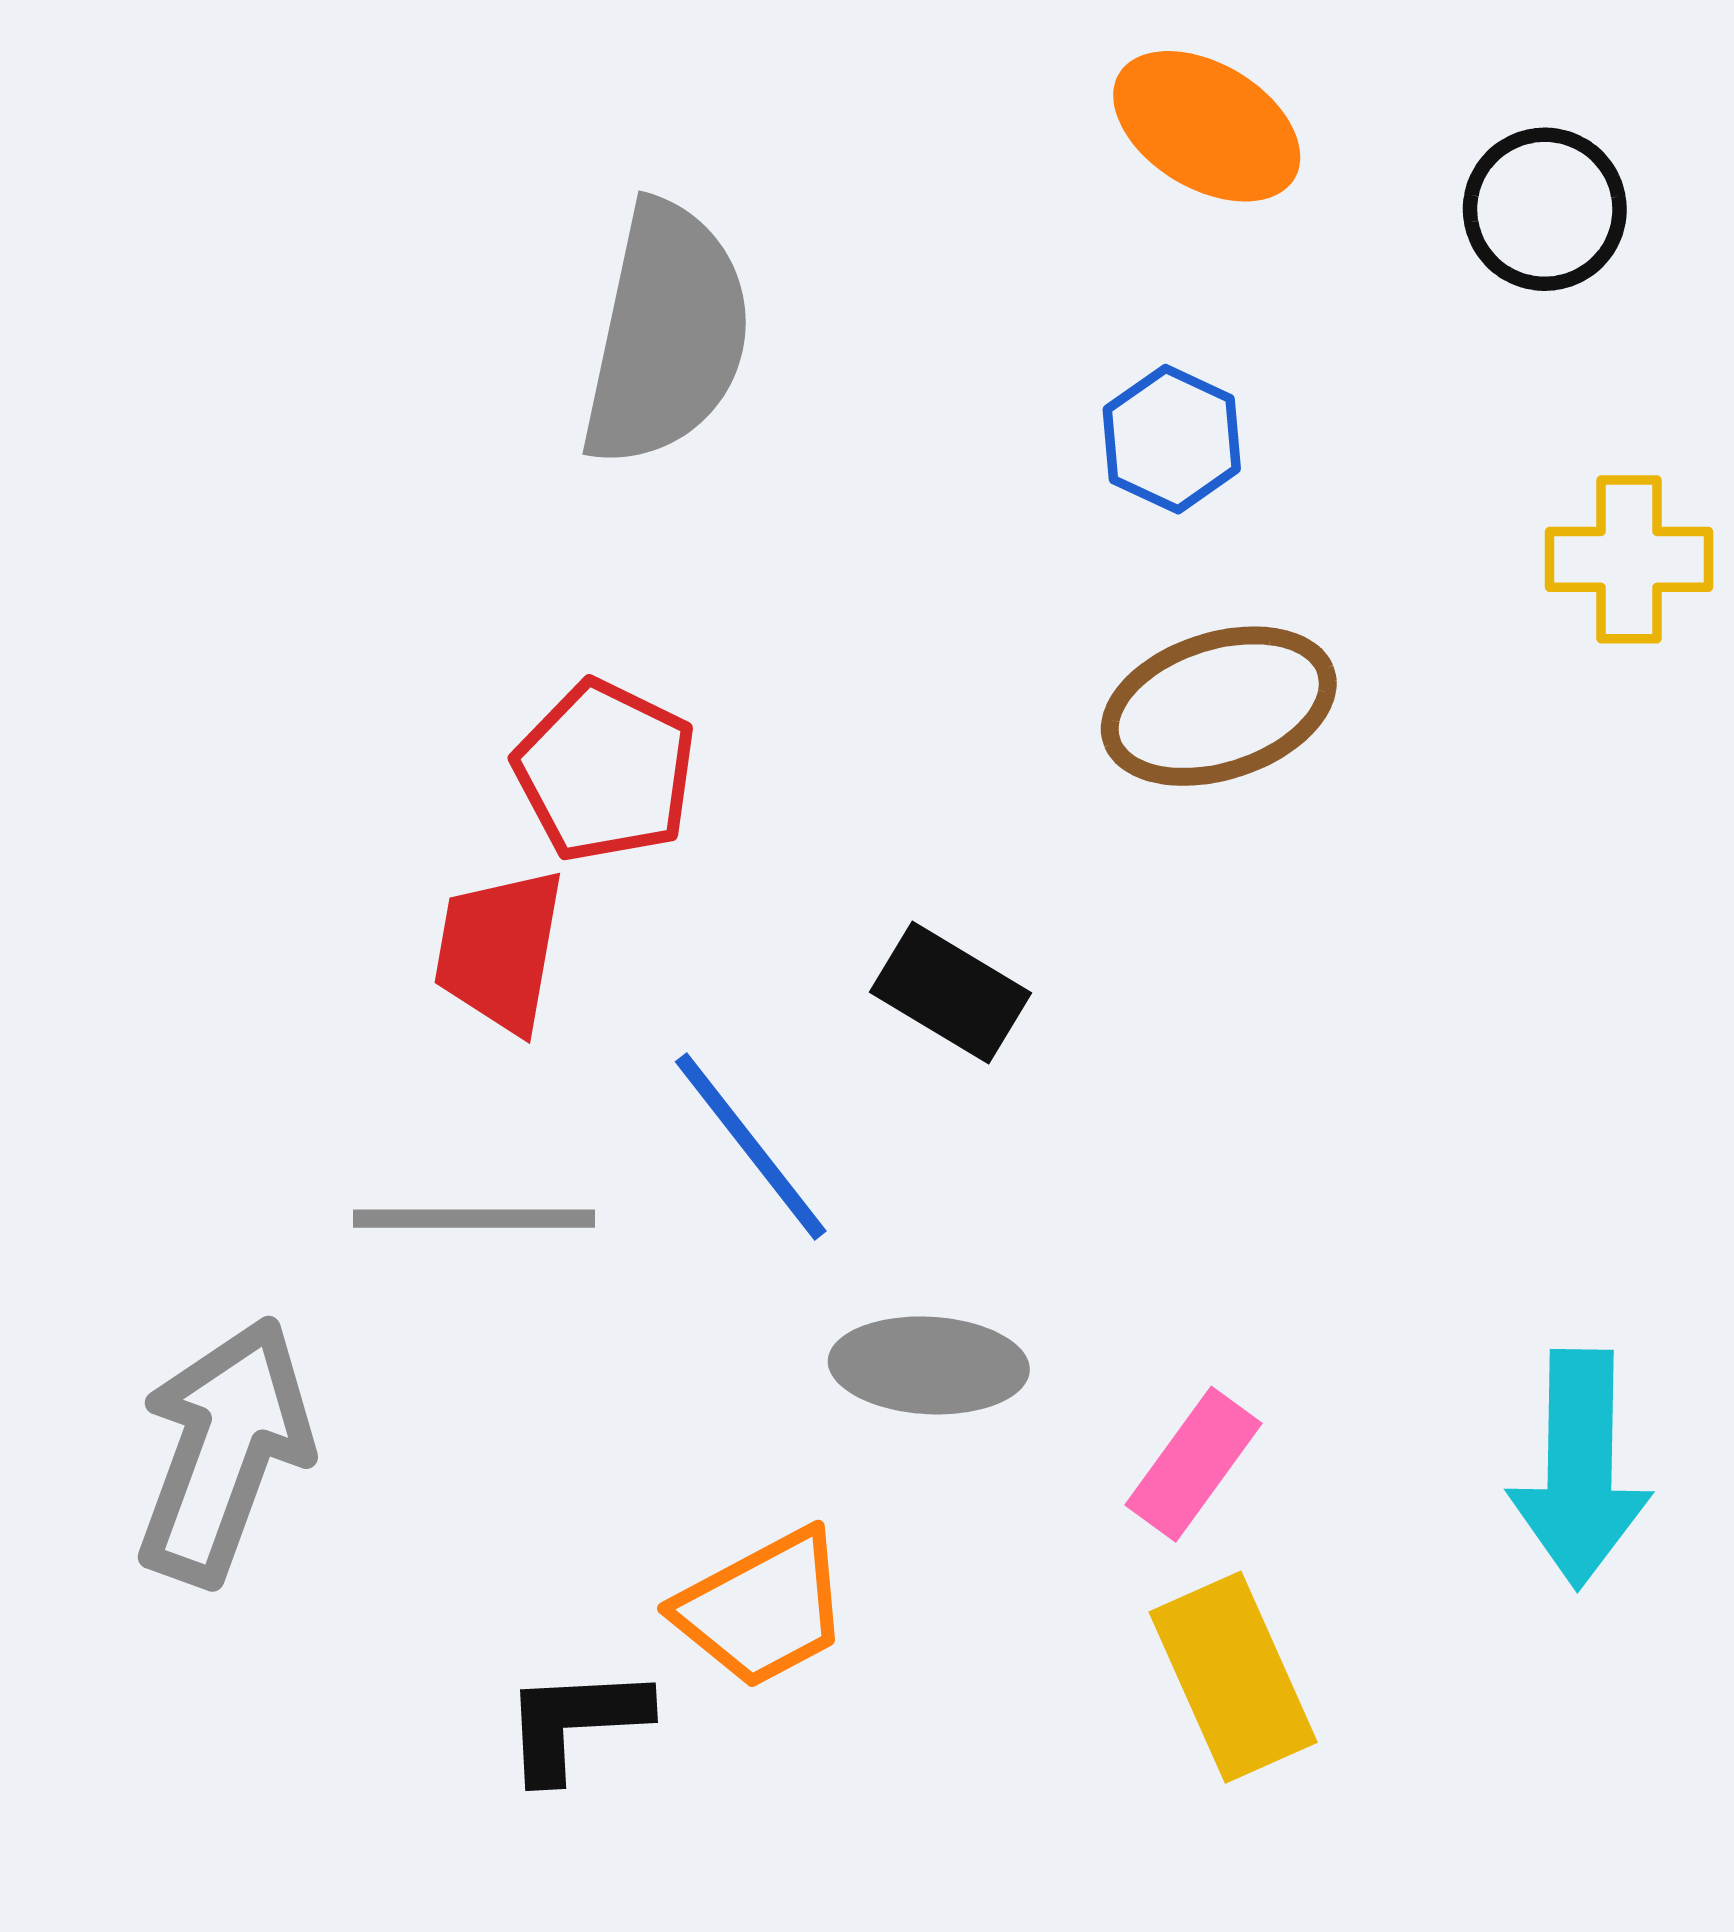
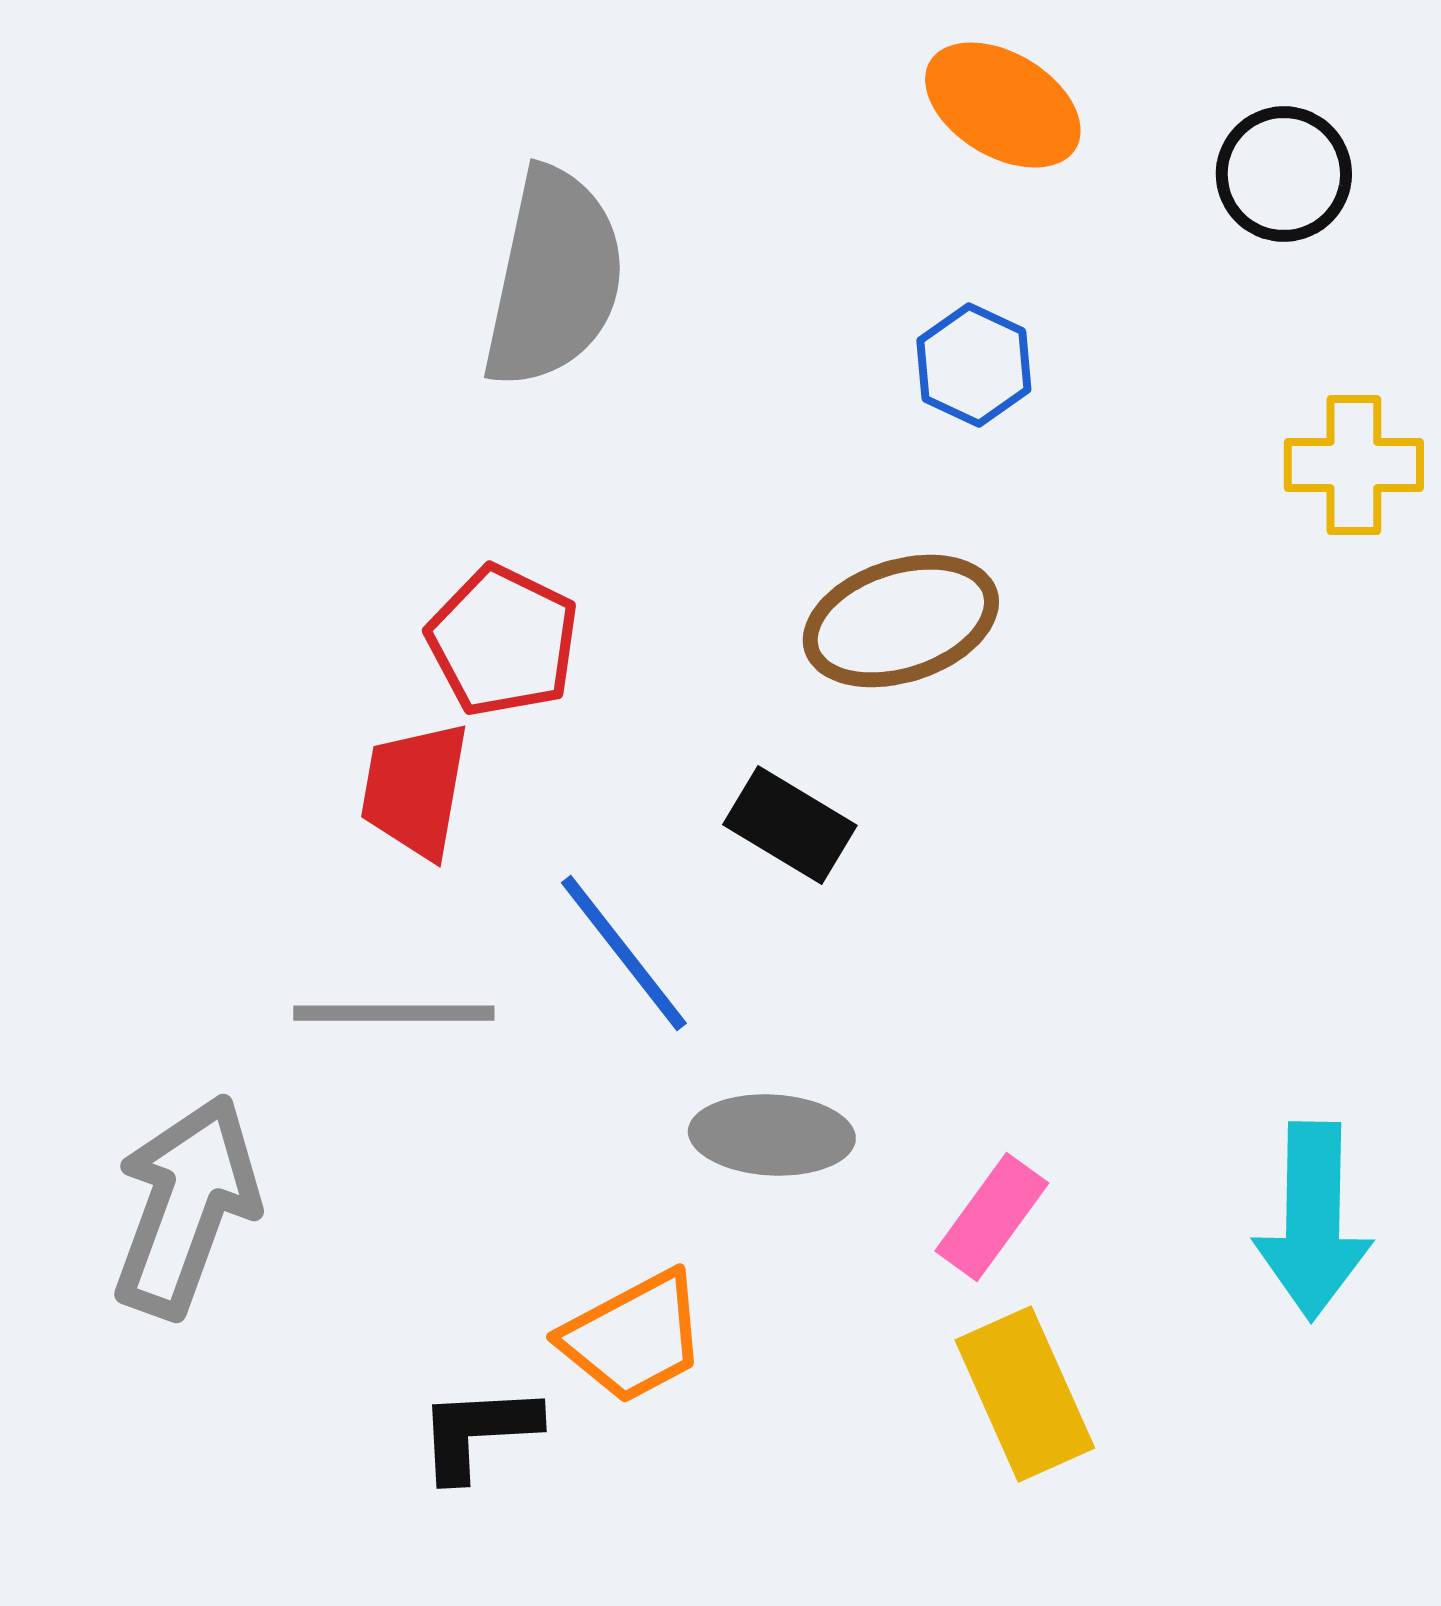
brown ellipse: (1219, 706) -> (901, 621), moved

